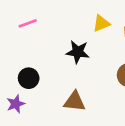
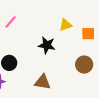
pink line: (28, 23) -> (11, 22), turned -32

